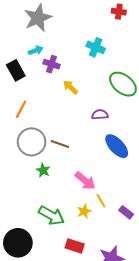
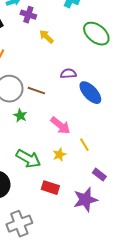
purple semicircle: (100, 115) -> (68, 74), moved
yellow line: (101, 201) -> (84, 145), moved
purple rectangle: (126, 212) -> (99, 175), moved

